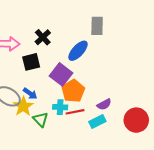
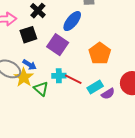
orange pentagon: (73, 91) -> (100, 53), moved
purple semicircle: (104, 104) -> (108, 94), moved
red line: (75, 112) -> (73, 79), turned 42

